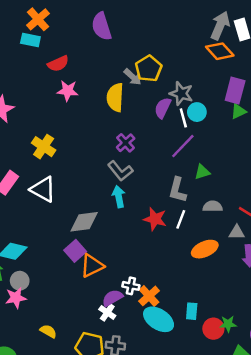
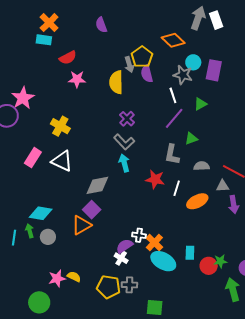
purple semicircle: (101, 26) -> (101, 25), size x0.7
orange diamond: (220, 51) -> (173, 40), moved
gray arrow: (133, 77) -> (129, 65), turned 35
gray star: (181, 93) -> (183, 75), moved
purple semicircle: (163, 108) -> (147, 74), moved, turned -36
green triangle: (238, 111) -> (200, 104), moved
cyan circle: (197, 112) -> (193, 62), moved
white line: (181, 219) -> (177, 188), moved
orange triangle: (92, 266) -> (81, 225), moved
pink star: (16, 298) -> (57, 278), moved

